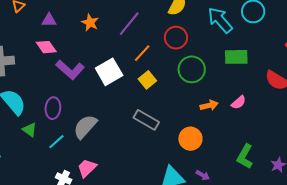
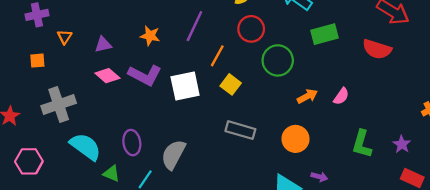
purple L-shape: (70, 70) -> (145, 75), moved
white square: (109, 72) -> (185, 86), turned 32
pink semicircle: (239, 102) -> (341, 96), moved

